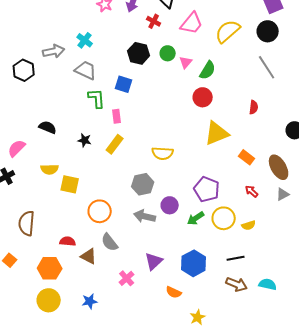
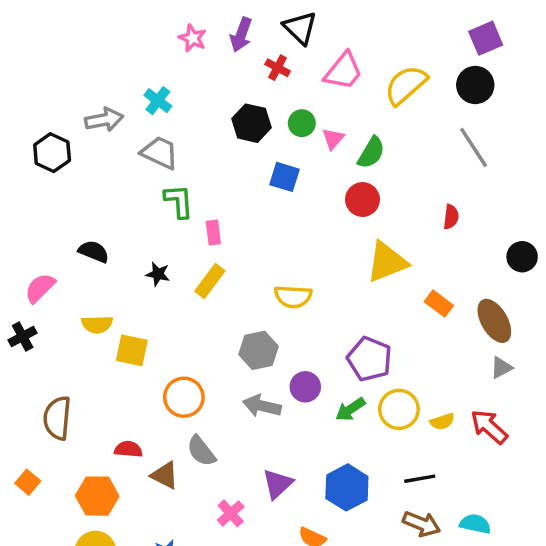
blue square: (124, 84) -> (284, 177), moved
red arrow: (252, 191) -> (489, 427), moved, size x1.6

